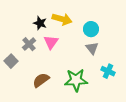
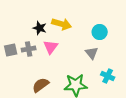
cyan circle: (91, 29) -> (100, 32), moved
gray cross: (29, 44) -> (29, 49), turned 32
gray square: (11, 61) -> (11, 50), moved, turned 32

